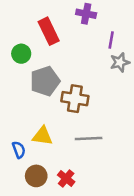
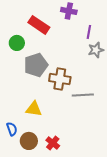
red rectangle: (49, 31) -> (39, 25), turned -30
gray line: (89, 139) -> (83, 95), moved
blue semicircle: (19, 150) -> (12, 129), moved

